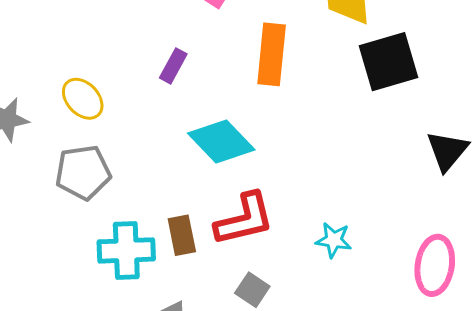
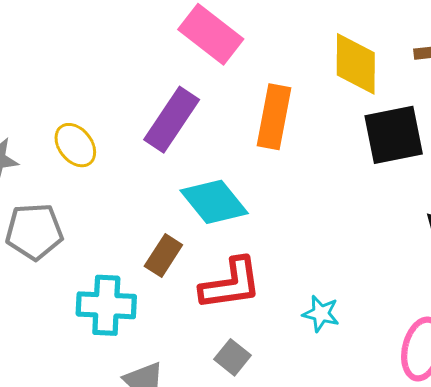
purple rectangle: (173, 66) -> (172, 120), size x1.8
gray pentagon: (83, 172) -> (34, 231), moved
brown rectangle: (182, 235) -> (163, 255), moved, turned 39

